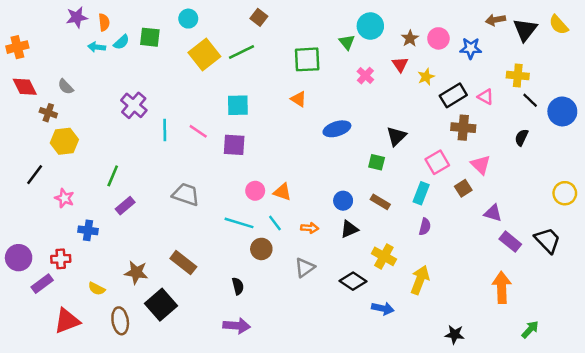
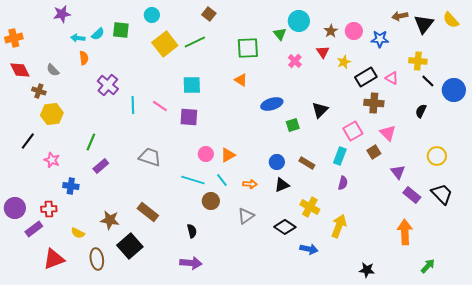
orange semicircle: (104, 22) -> (84, 58), moved
green square: (377, 162) -> (293, 125), moved, turned -32
orange triangle: (282, 192) -> (228, 155), turned -49
yellow circle: (565, 193) -> (437, 156), moved
purple triangle: (493, 213) -> (398, 172), turned 35

